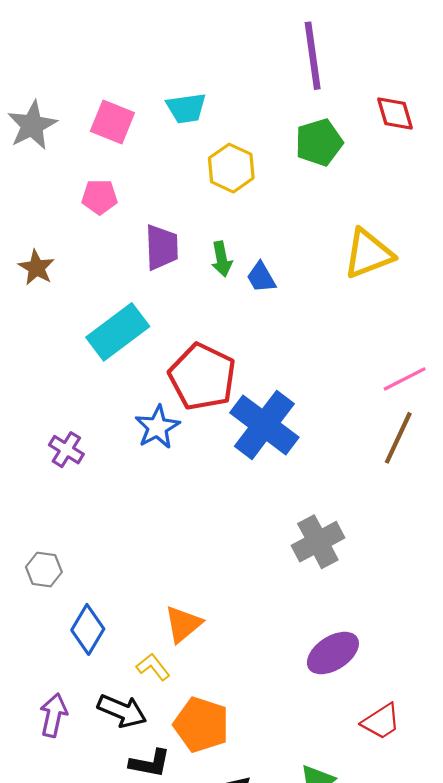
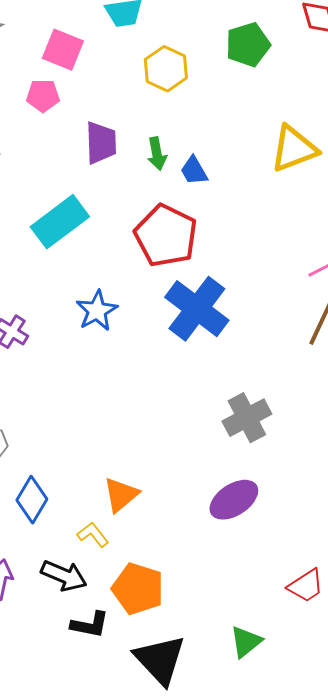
pink square: (112, 122) -> (63, 50), moved
red pentagon: (202, 377) -> (166, 236), moved
purple ellipse: (333, 653) -> (234, 500), moved

